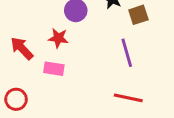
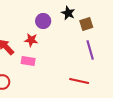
purple line: (127, 53) -> (90, 50), moved

